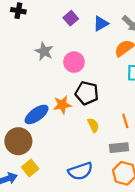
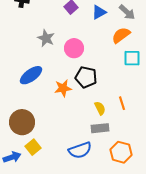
blue ellipse: (37, 114) -> (31, 75), moved
yellow semicircle: (93, 125) -> (100, 108), moved
gray rectangle: (119, 148) -> (100, 128), moved

